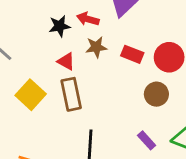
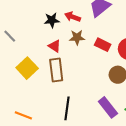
purple rectangle: (147, 140) -> (108, 107), size x1.5

